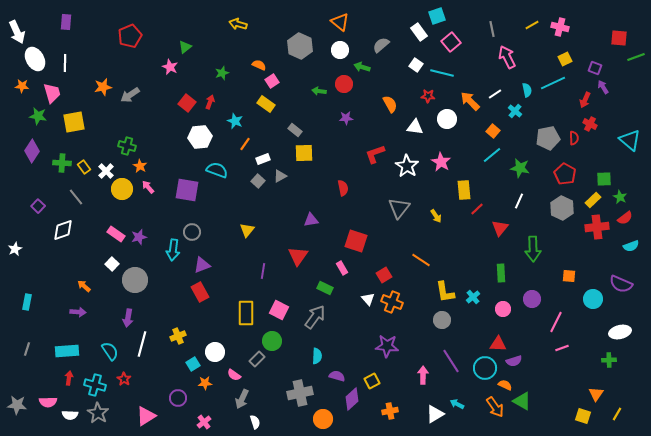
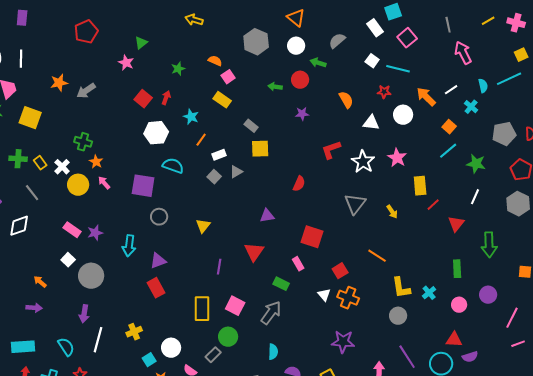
yellow square: (74, 122) -> (30, 118), turned 30
red semicircle: (343, 188) -> (299, 184), turned 35
gray circle: (192, 232) -> (159, 217), moved

